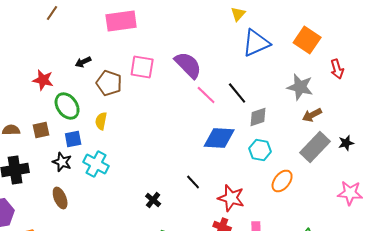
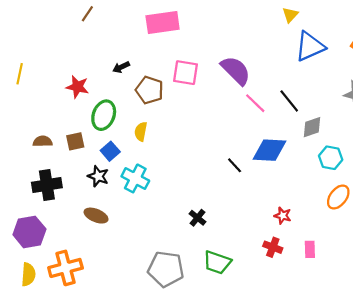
green ellipse: (67, 106) -> (104, 115), turned 56
blue square: (73, 139) -> (110, 151), turned -30
cyan hexagon: (260, 150) -> (331, 158), moved
black line: (193, 182) -> (235, 165), moved
brown ellipse: (60, 198) -> (96, 216), turned -45
red star: (231, 198) -> (283, 216), size x0.6

